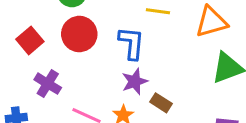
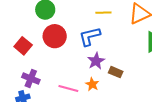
blue L-shape: (131, 43) -> (90, 36), turned -100
purple cross: (48, 84) -> (31, 78), moved

